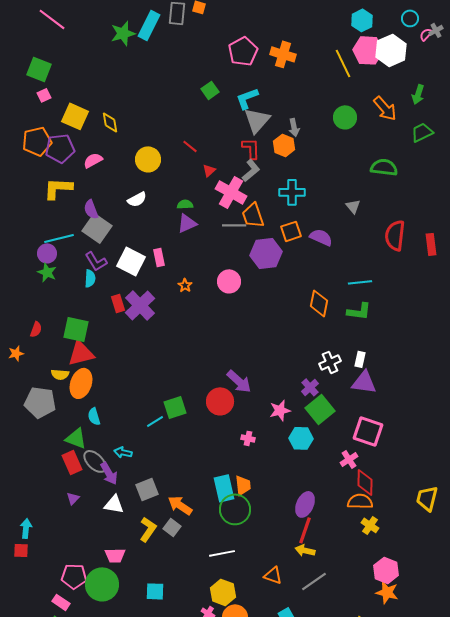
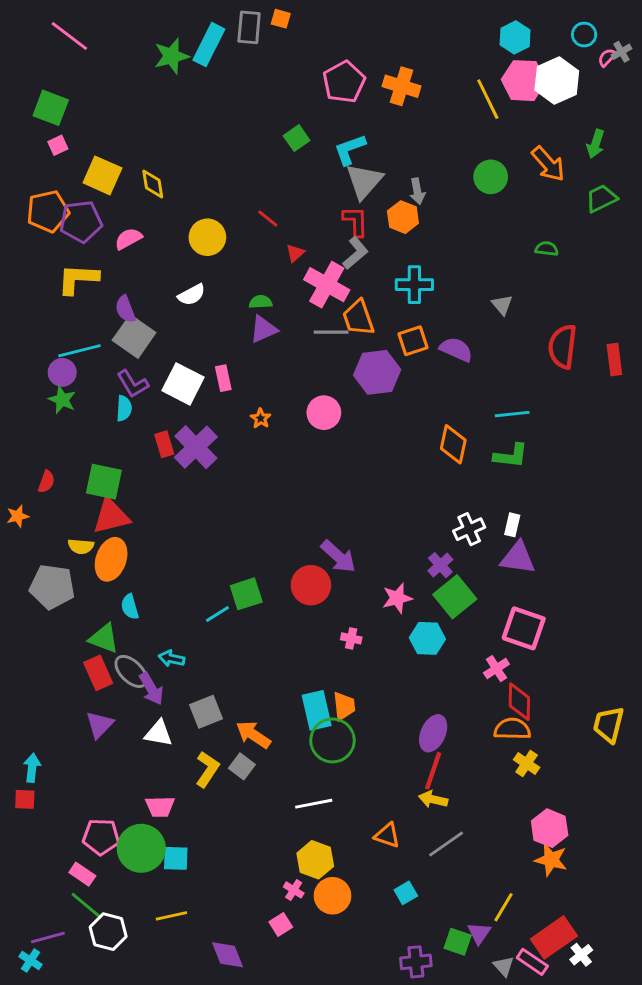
green semicircle: (384, 167) -> (547, 249), size x0.6
purple triangle: (73, 498) -> (100, 725), size x1.5
cyan square: (155, 591) -> (176, 858), moved

